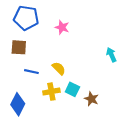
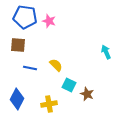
pink star: (62, 27) -> (49, 21), moved
yellow cross: (51, 92) -> (49, 104), moved

